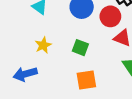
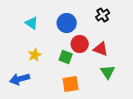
red circle: (110, 16) -> (80, 44), moved

